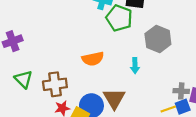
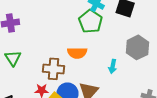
green pentagon: (119, 18) -> (91, 21), moved
brown cross: (55, 84) -> (54, 69), moved

